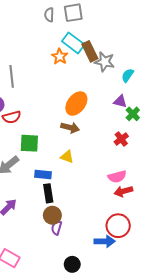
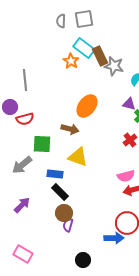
brown arrow: (70, 128) -> (70, 129), moved
yellow triangle: (67, 157) -> (78, 157), size x1.5
black rectangle: (48, 193) -> (60, 192), turned -36

